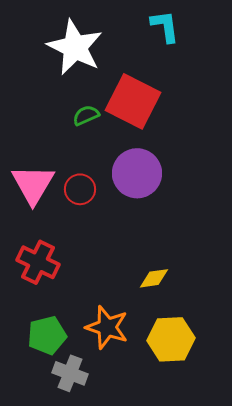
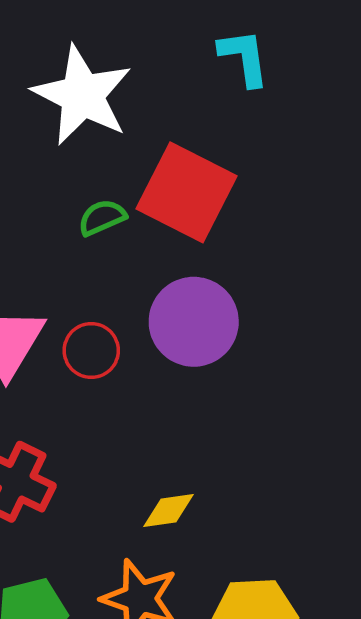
yellow diamond: (154, 278) -> (169, 510), moved

